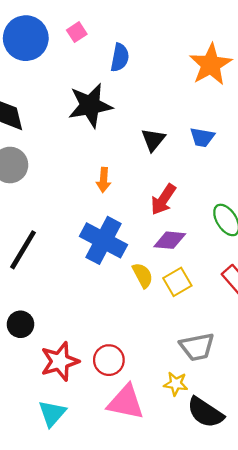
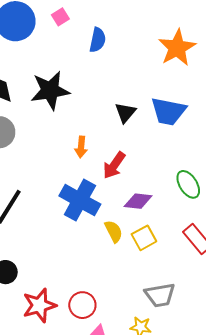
black star: (90, 105) -> (50, 90), moved
blue trapezoid: (202, 137) -> (168, 111), size x1.6
red arrow: (163, 199) -> (114, 165), moved

